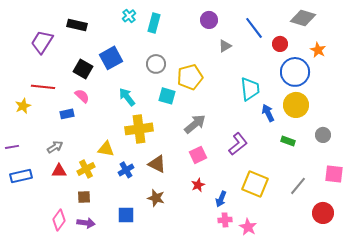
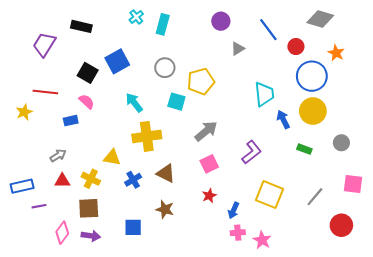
purple line: (12, 147) -> (39, 206), moved
yellow cross: (86, 169) -> (91, 179), turned -36
brown square: (84, 197) -> (89, 208), size x1.5

